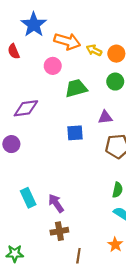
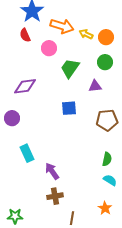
red semicircle: (14, 51) -> (25, 35), moved
green trapezoid: (76, 88) -> (70, 68), turned -40
purple triangle: (105, 117) -> (95, 86), moved
cyan rectangle: (28, 198) -> (27, 153), moved

